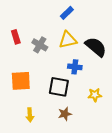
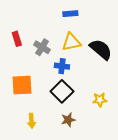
blue rectangle: (67, 13) -> (70, 14), turned 40
blue cross: (75, 67) -> (62, 66), moved
black square: (59, 87) -> (62, 91), turned 35

